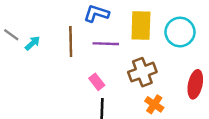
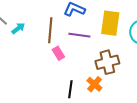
pink rectangle: (97, 82) -> (58, 53), moved
orange cross: (154, 104) -> (94, 84), moved

